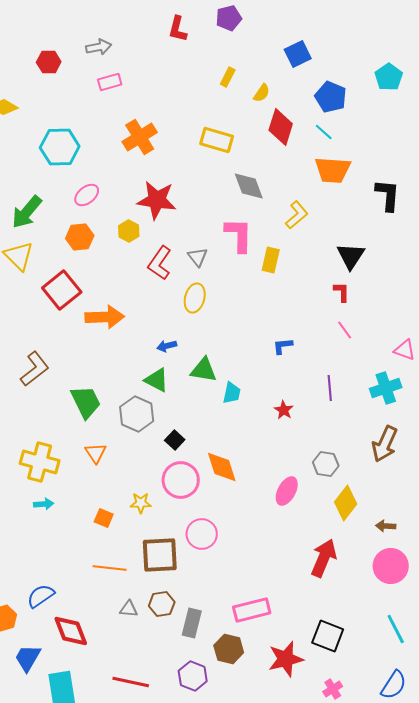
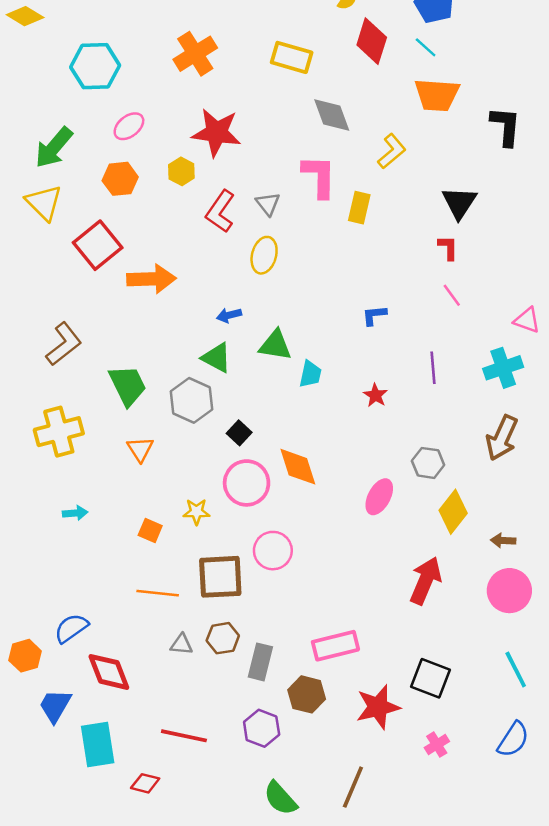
yellow cross: (40, 462) -> (59, 432), moved, turned -30

